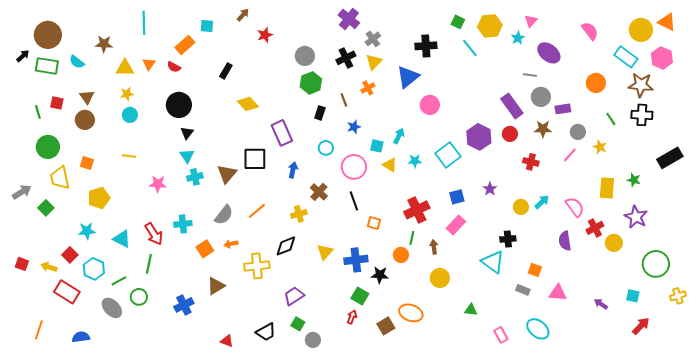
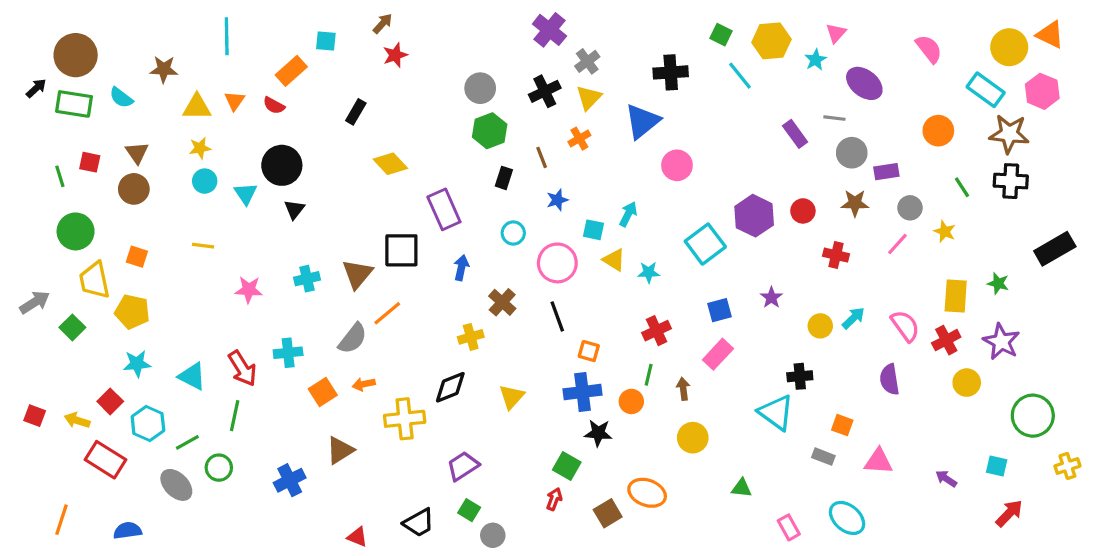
red star: (265, 35) -> (395, 55), moved
purple rectangle: (512, 106) -> (795, 134), moved, size x0.7
cyan triangle: (187, 156) -> (246, 194), moved
cyan star: (415, 161) -> (649, 272), moved
yellow pentagon: (99, 198) -> (132, 312), moved, turned 30
red cross: (417, 210) -> (657, 331), size x0.7
orange line: (257, 211) -> (387, 313), moved
red cross: (595, 228) -> (946, 340), moved
blue cross: (356, 260) -> (583, 392), moved

